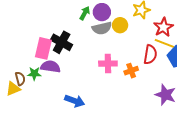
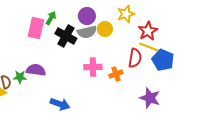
green arrow: (85, 13) -> (51, 18), moved
black cross: (62, 42) -> (66, 36), moved
pink rectangle: (43, 48) -> (36, 28), moved

